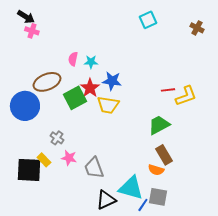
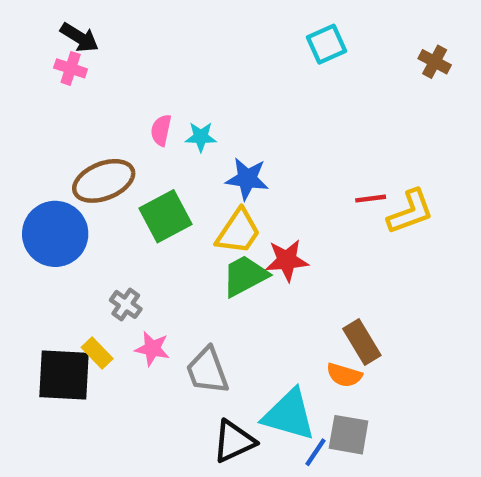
black arrow: (26, 17) -> (79, 38), moved
red star: (90, 88) -> (287, 260), moved, turned 30
yellow trapezoid: (108, 105) -> (238, 232), turned -65
green trapezoid: (159, 125) -> (245, 276), moved

